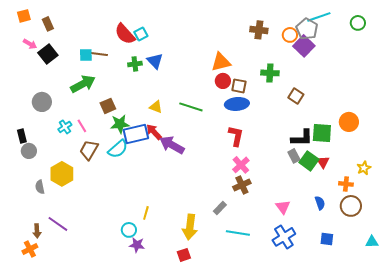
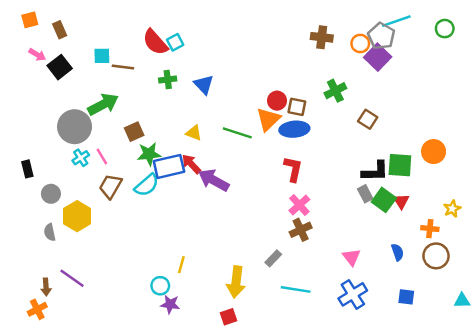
cyan square: (86, 55) -> (102, 56), moved
blue triangle: (155, 61) -> (204, 84), moved
orange triangle: (221, 62) -> (268, 119), moved, turned -30
green cross: (270, 73) -> (335, 91), turned -30
gray circle: (42, 102) -> (75, 127), moved, size x1.4
gray circle: (29, 151) -> (51, 194), moved

